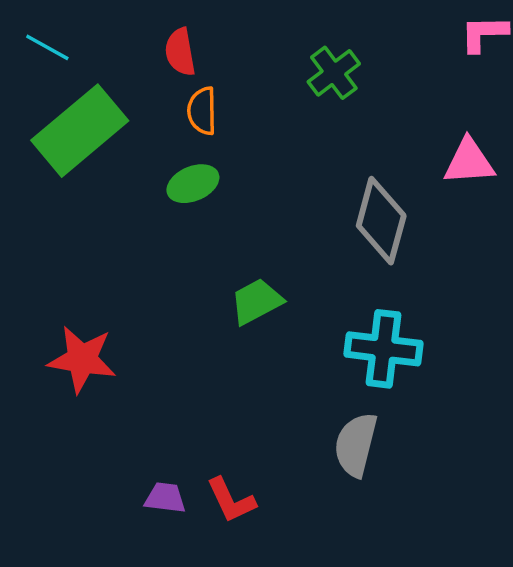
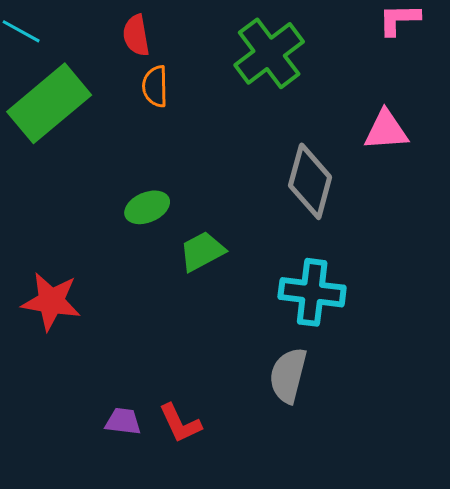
green cross: (334, 73) -> (269, 53), size x1.5
green ellipse: (193, 184) -> (147, 207), moved

